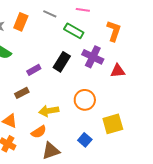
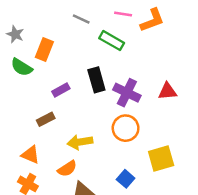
orange rectangle: (21, 22) -> (44, 49), moved
orange L-shape: (114, 31) -> (152, 20), moved, turned 50
purple cross: (93, 57) -> (127, 93), moved
black rectangle: (62, 62) -> (96, 80), turned -48

